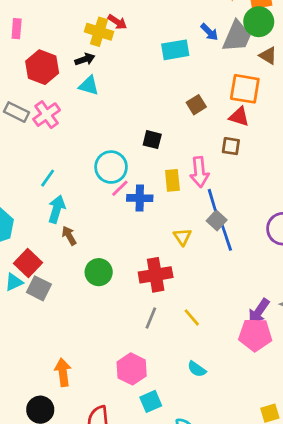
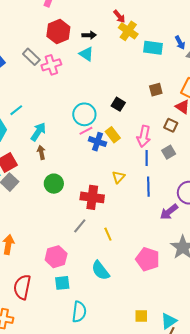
yellow cross: (99, 32) -> (128, 31), moved
cyan line: (48, 178) -> (16, 110), moved
yellow rectangle: (172, 180) -> (113, 135), moved, turned -49
gray square: (217, 220) -> (169, 152), moved
purple arrow: (259, 312) -> (169, 212), moved
cyan semicircle: (197, 369) -> (100, 270), size x1.5

